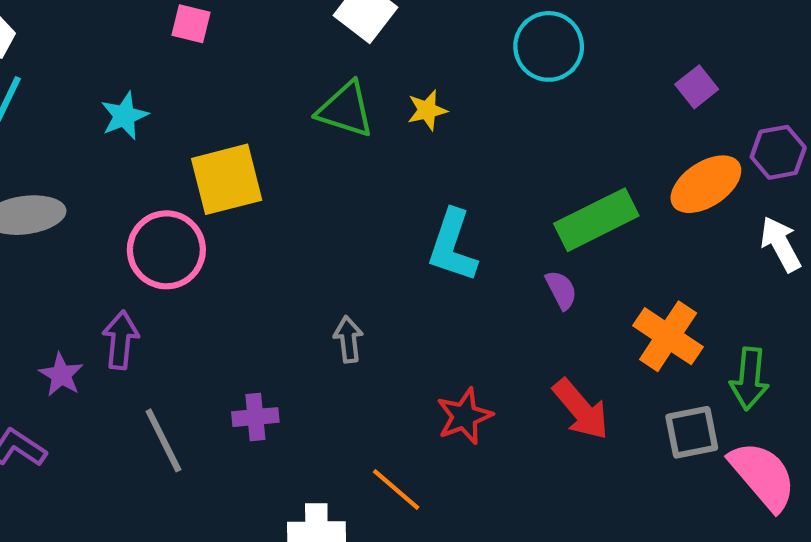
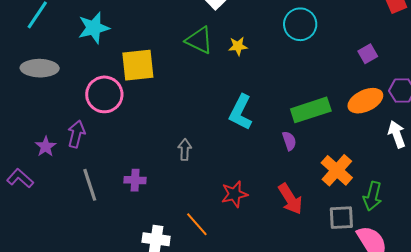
cyan star: (124, 116) -> (94, 28), size x1.4

